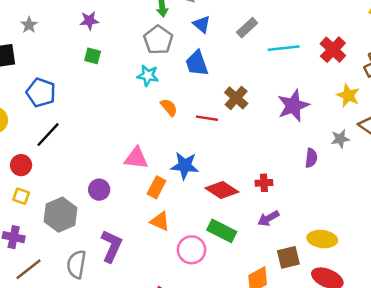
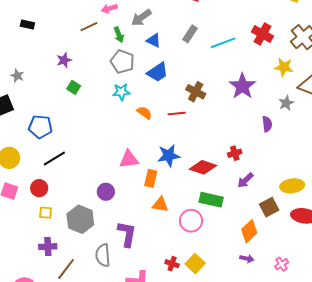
green square: (93, 56) -> (74, 87), turned 32
blue trapezoid: (197, 63) -> (158, 72), turned -90
black line: (48, 135) -> (54, 159), turned 30

